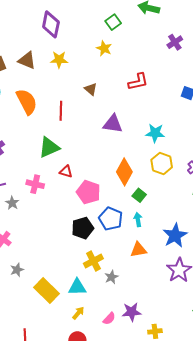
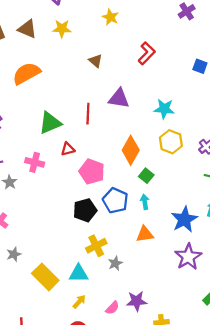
red L-shape: (138, 82) -> (147, 53), turned -35
orange semicircle: (27, 102) -> (26, 73), turned -92
red line: (61, 111) -> (88, 114), moved
red triangle: (66, 172) -> (68, 149), turned -32

